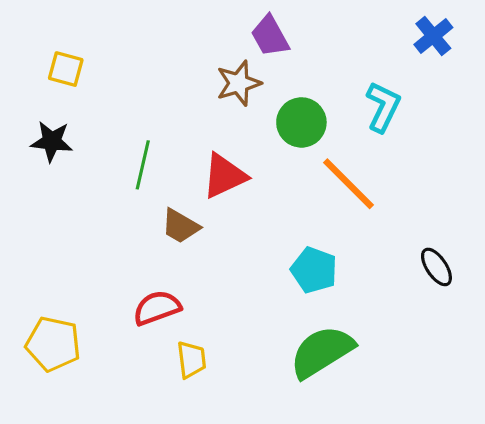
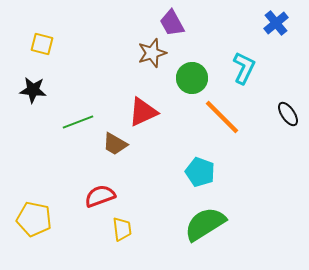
green line: (143, 165) -> (78, 122), moved, turned 56
black ellipse: (436, 267) -> (288, 114), moved

